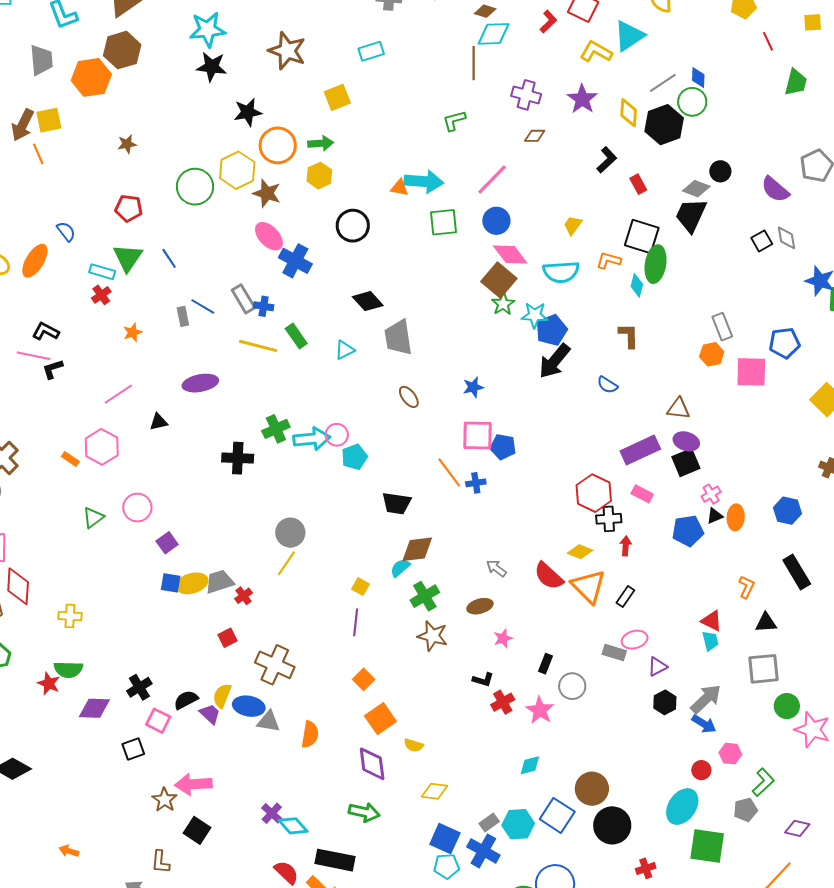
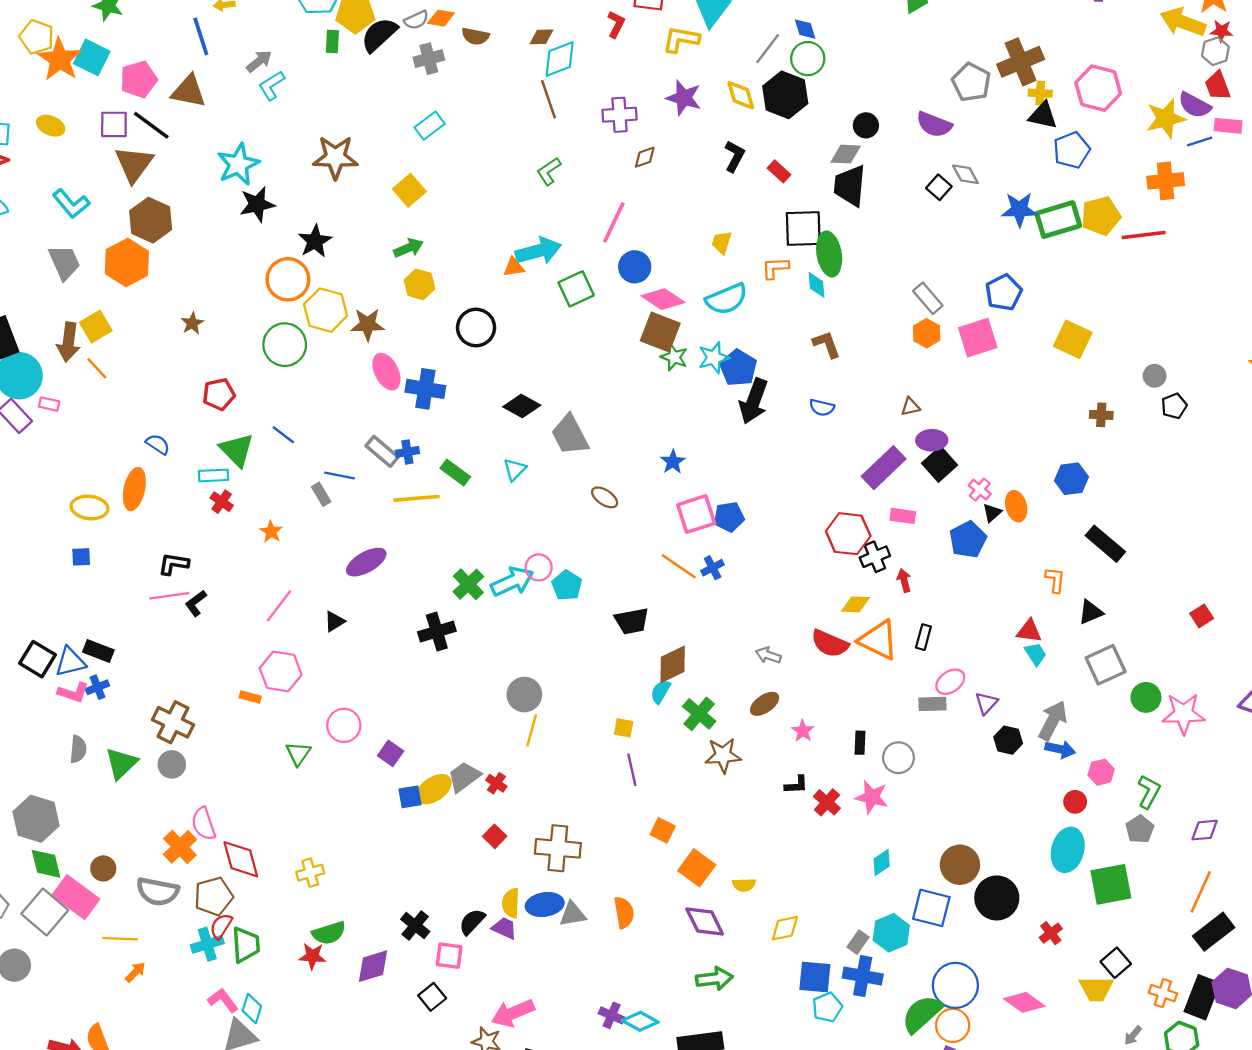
orange circle: (278, 145) -> (288, 279), moved
pink ellipse: (269, 236) -> (386, 372), turned 36
brown triangle: (678, 409) -> (910, 407), size x0.7

